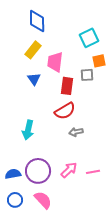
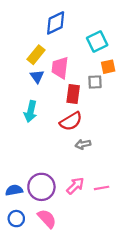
blue diamond: (37, 21) -> (56, 23), moved, turned 65
blue triangle: (34, 79) -> (37, 77), moved
cyan arrow: (28, 130) -> (30, 111), moved

